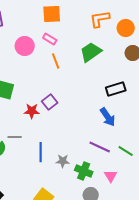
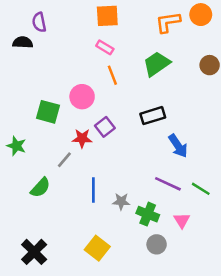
orange circle: (126, 28) -> (201, 15), moved
pink circle: (25, 46) -> (82, 97), moved
black rectangle: (116, 89) -> (153, 116), moved
gray line: (15, 137) -> (64, 160), moved, turned -48

